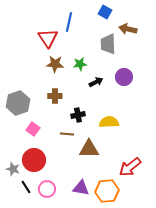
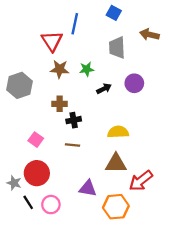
brown arrow: (128, 29) -> (149, 35), moved
gray hexagon: (18, 103) -> (19, 85), moved
black cross: (78, 115) -> (74, 120), moved
brown triangle: (89, 149) -> (116, 163), moved
purple triangle: (81, 188) -> (88, 188), moved

